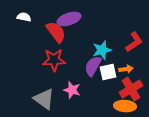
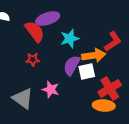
cyan star: (102, 50) -> (70, 38), moved
red star: (54, 60) -> (33, 59), size x0.6
orange arrow: (126, 69) -> (94, 55), moved, size x1.6

